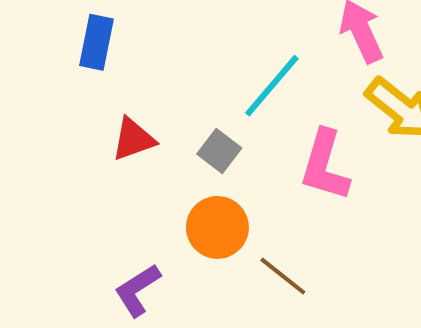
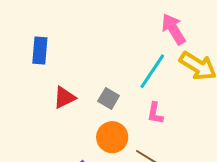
cyan line: (272, 86) -> (152, 71), moved
pink L-shape: (325, 165) -> (155, 113), moved, size x0.6

